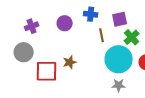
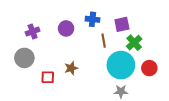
red square: (47, 71) -> (48, 77), size x0.6

